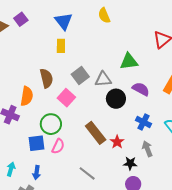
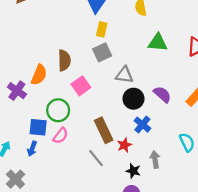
yellow rectangle: (61, 46) -> (102, 29), moved
green triangle: (129, 61) -> (158, 43), moved
gray square: (80, 75) -> (102, 52), moved
blue cross: (144, 122) -> (142, 125), moved
blue arrow: (37, 173) -> (32, 149), moved
gray line: (87, 173) -> (96, 158), moved

